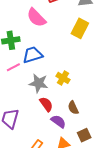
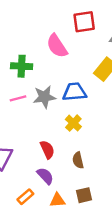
blue trapezoid: (33, 55) -> (74, 92), moved
gray star: (39, 83) -> (44, 97), moved, turned -30
purple semicircle: (58, 121) -> (45, 176), moved

